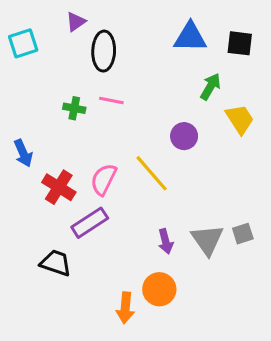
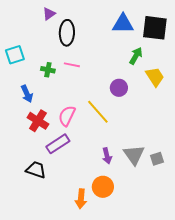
cyan square: (23, 43) -> (15, 55), moved
black square: (240, 43) -> (155, 28), size x1.5
blue arrow: (23, 153) -> (27, 94), moved
gray square: (243, 234) -> (157, 159), moved

